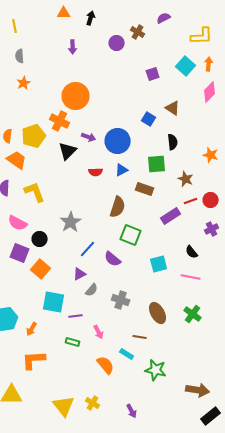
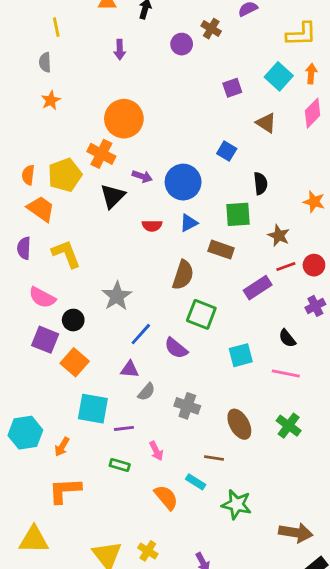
yellow line: (15, 26) -> (56, 27), moved
brown triangle: (173, 108) -> (266, 123), moved
purple triangle: (80, 274) -> (130, 369), turned 32

